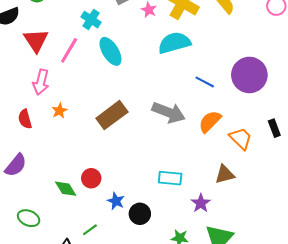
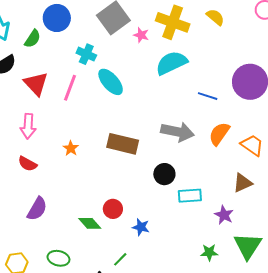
pink arrow: (41, 82) -> (28, 126), moved
brown rectangle: (112, 115) -> (123, 144), turned 60
red semicircle: (25, 119) -> (28, 164), moved, turned -36
black circle: (140, 214) -> (164, 174), moved

